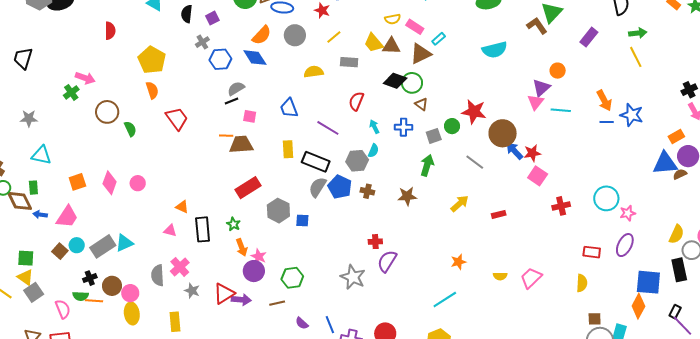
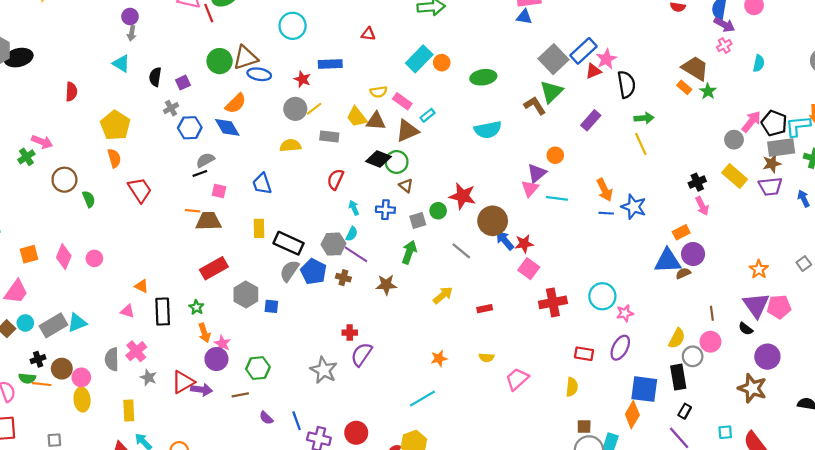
gray circle: (295, 35) -> (295, 109), moved
purple line: (328, 128) -> (356, 254), moved
red cross: (561, 206) -> (553, 302), size x1.4
yellow semicircle: (500, 276) -> (487, 357), moved
black rectangle: (675, 312) -> (685, 411), moved

